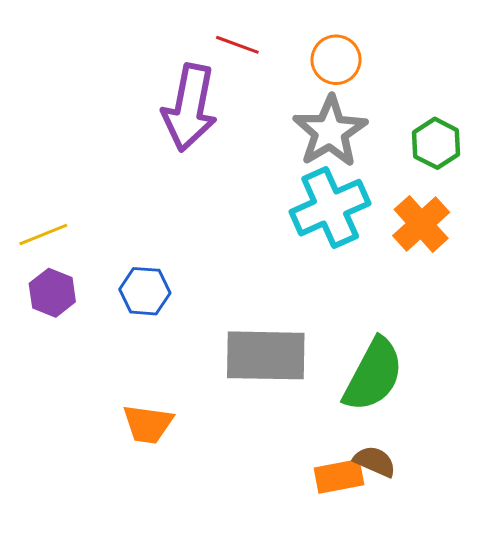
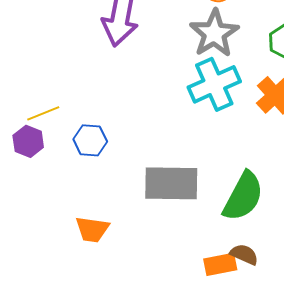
yellow line: (43, 234) -> (43, 113), moved

